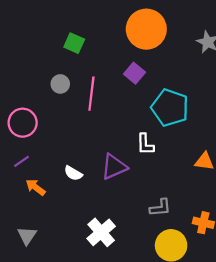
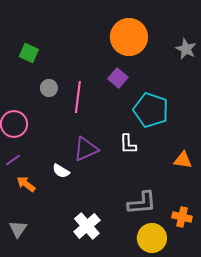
green square: (74, 43) -> (29, 53), moved
purple triangle: (114, 167) -> (86, 149), moved
gray L-shape: (160, 208) -> (142, 203), size x1.4

